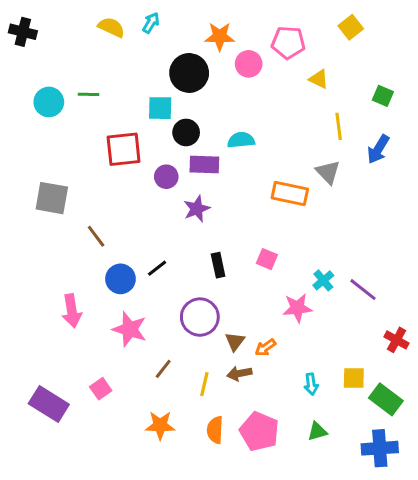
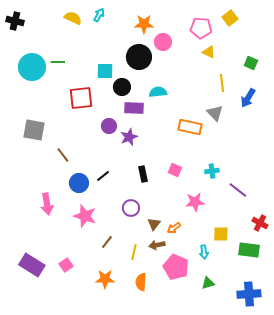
pink pentagon: (288, 42) -> (201, 28), moved
black circle: (189, 73) -> (139, 57), moved
cyan circle: (49, 102) -> (32, 67), size x1.4
purple circle: (166, 177) -> (109, 126), moved
cyan cross: (323, 280) -> (212, 171), moved, turned 32
purple circle: (200, 317) -> (131, 208), size x0.7
yellow square: (354, 378) -> (221, 234), moved
pink square: (101, 389) -> (66, 265), moved
green rectangle: (386, 399) -> (249, 250), moved, turned -30
pink pentagon: (259, 431) -> (176, 267), moved

